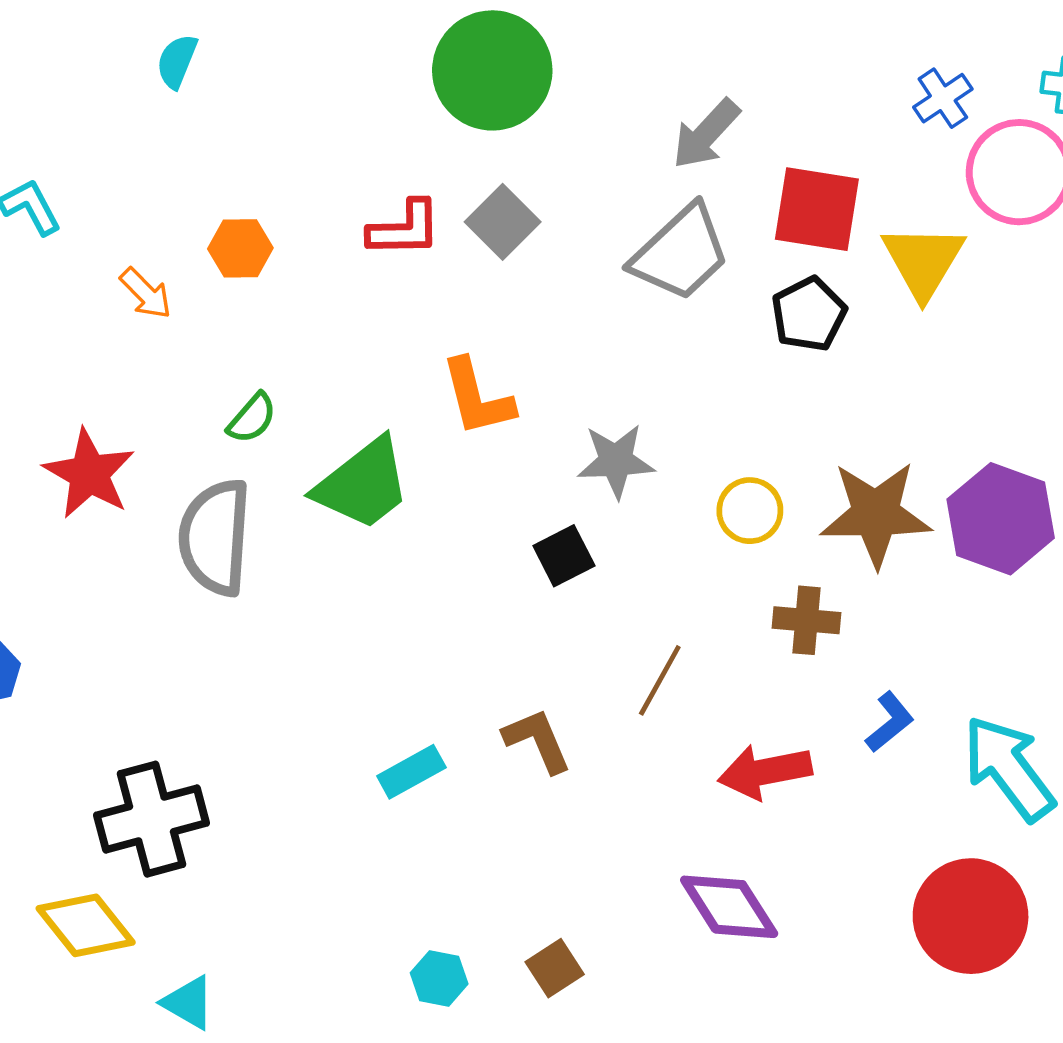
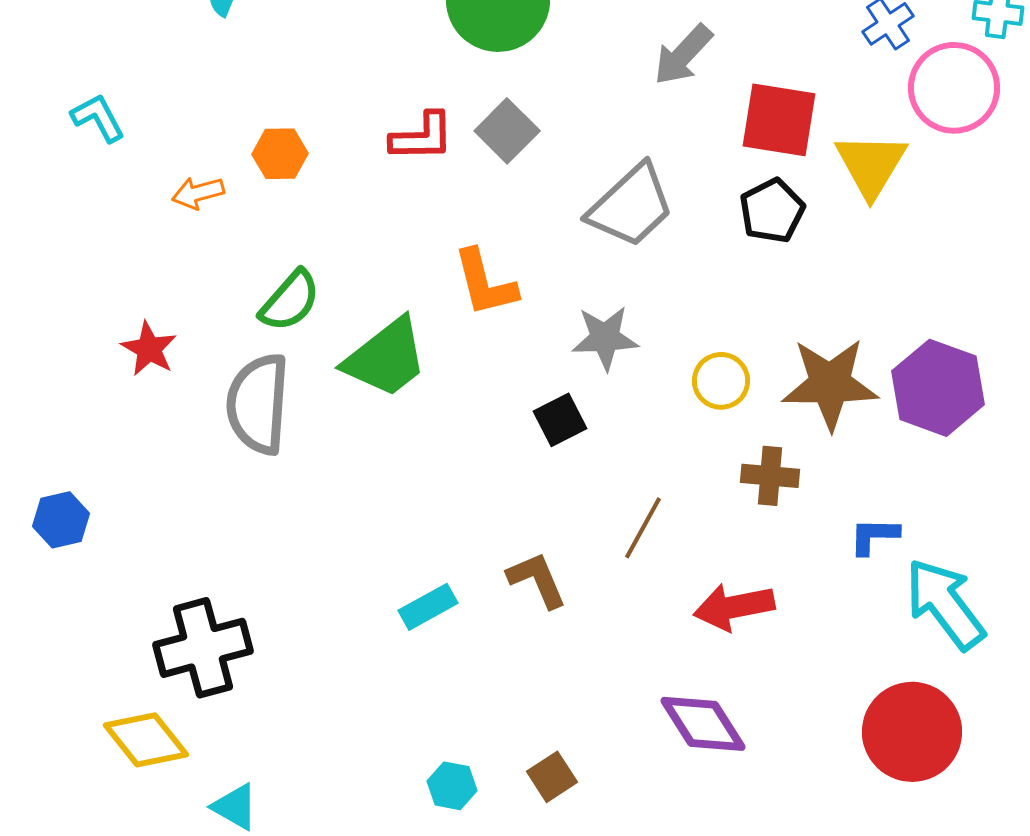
gray trapezoid: (681, 253) -> (631, 206), moved
orange arrow: (146, 293) -> (198, 193), turned 120
green semicircle: (252, 418) -> (290, 301), size x1.4
red star: (89, 474) -> (149, 349), size x0.7
blue L-shape: (890, 722) -> (874, 536), moved, turned -140

